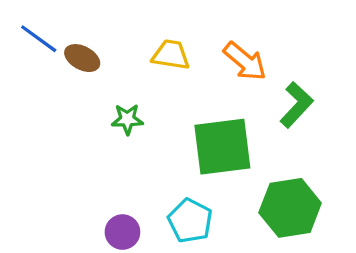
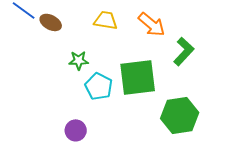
cyan pentagon: (190, 221) -> (99, 86), moved

